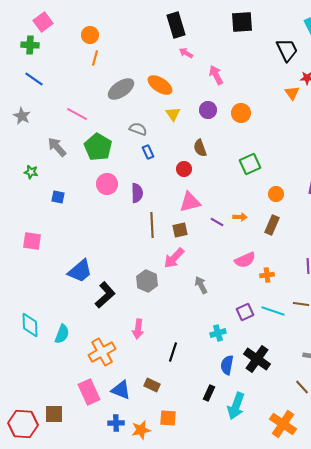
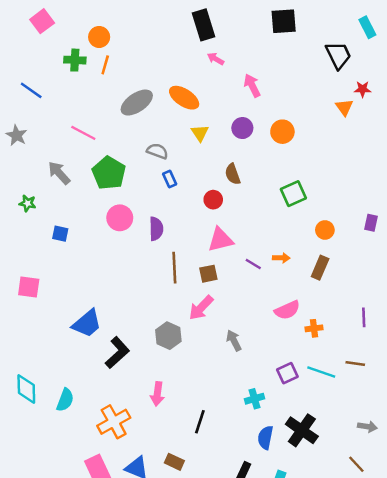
green cross: (30, 45) -> (75, 60), moved

